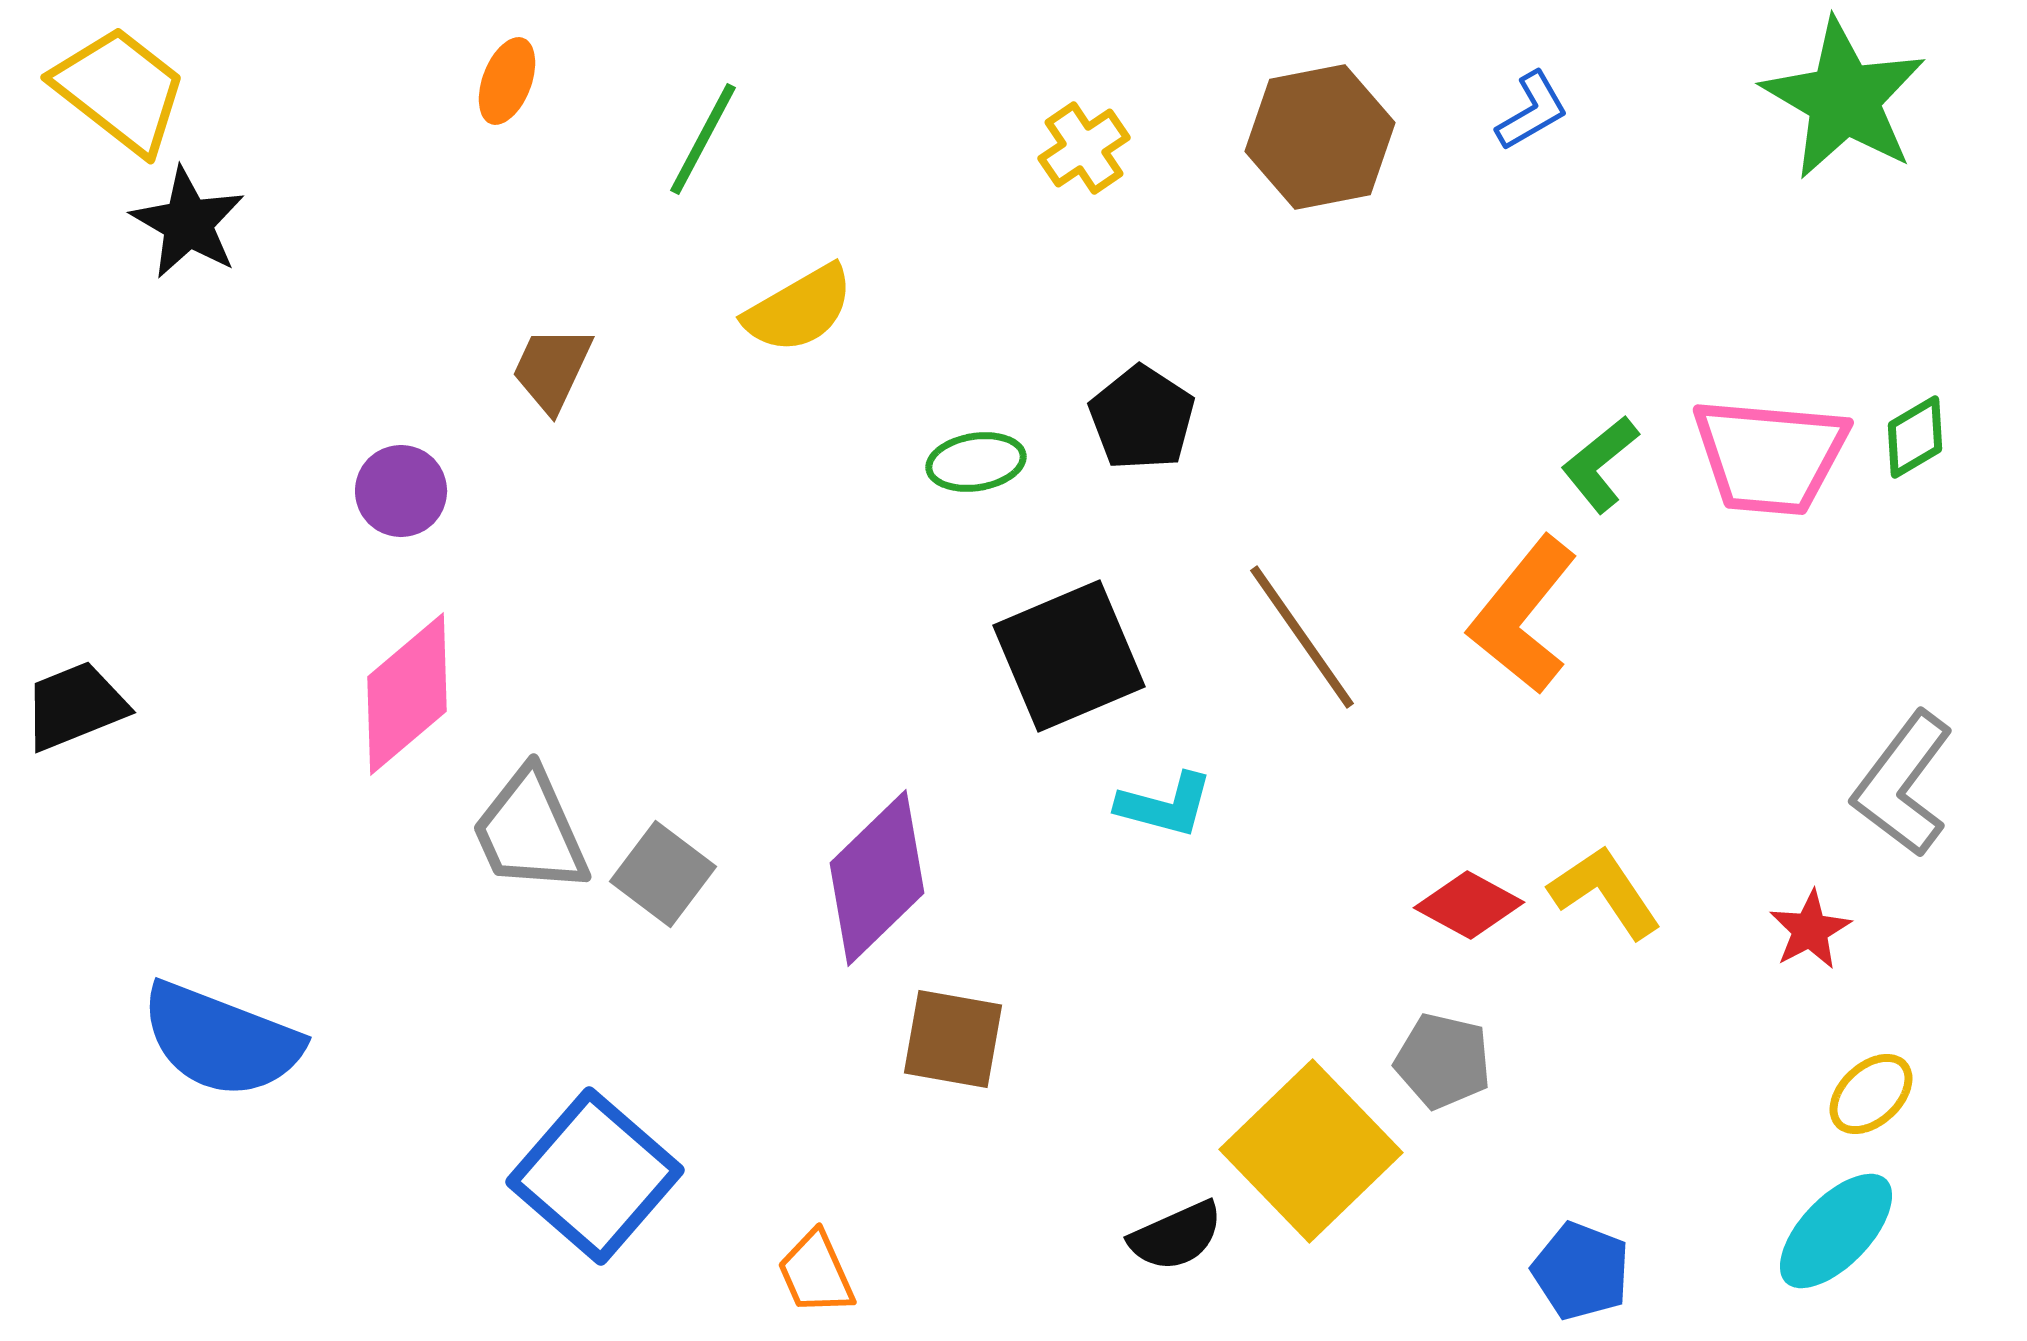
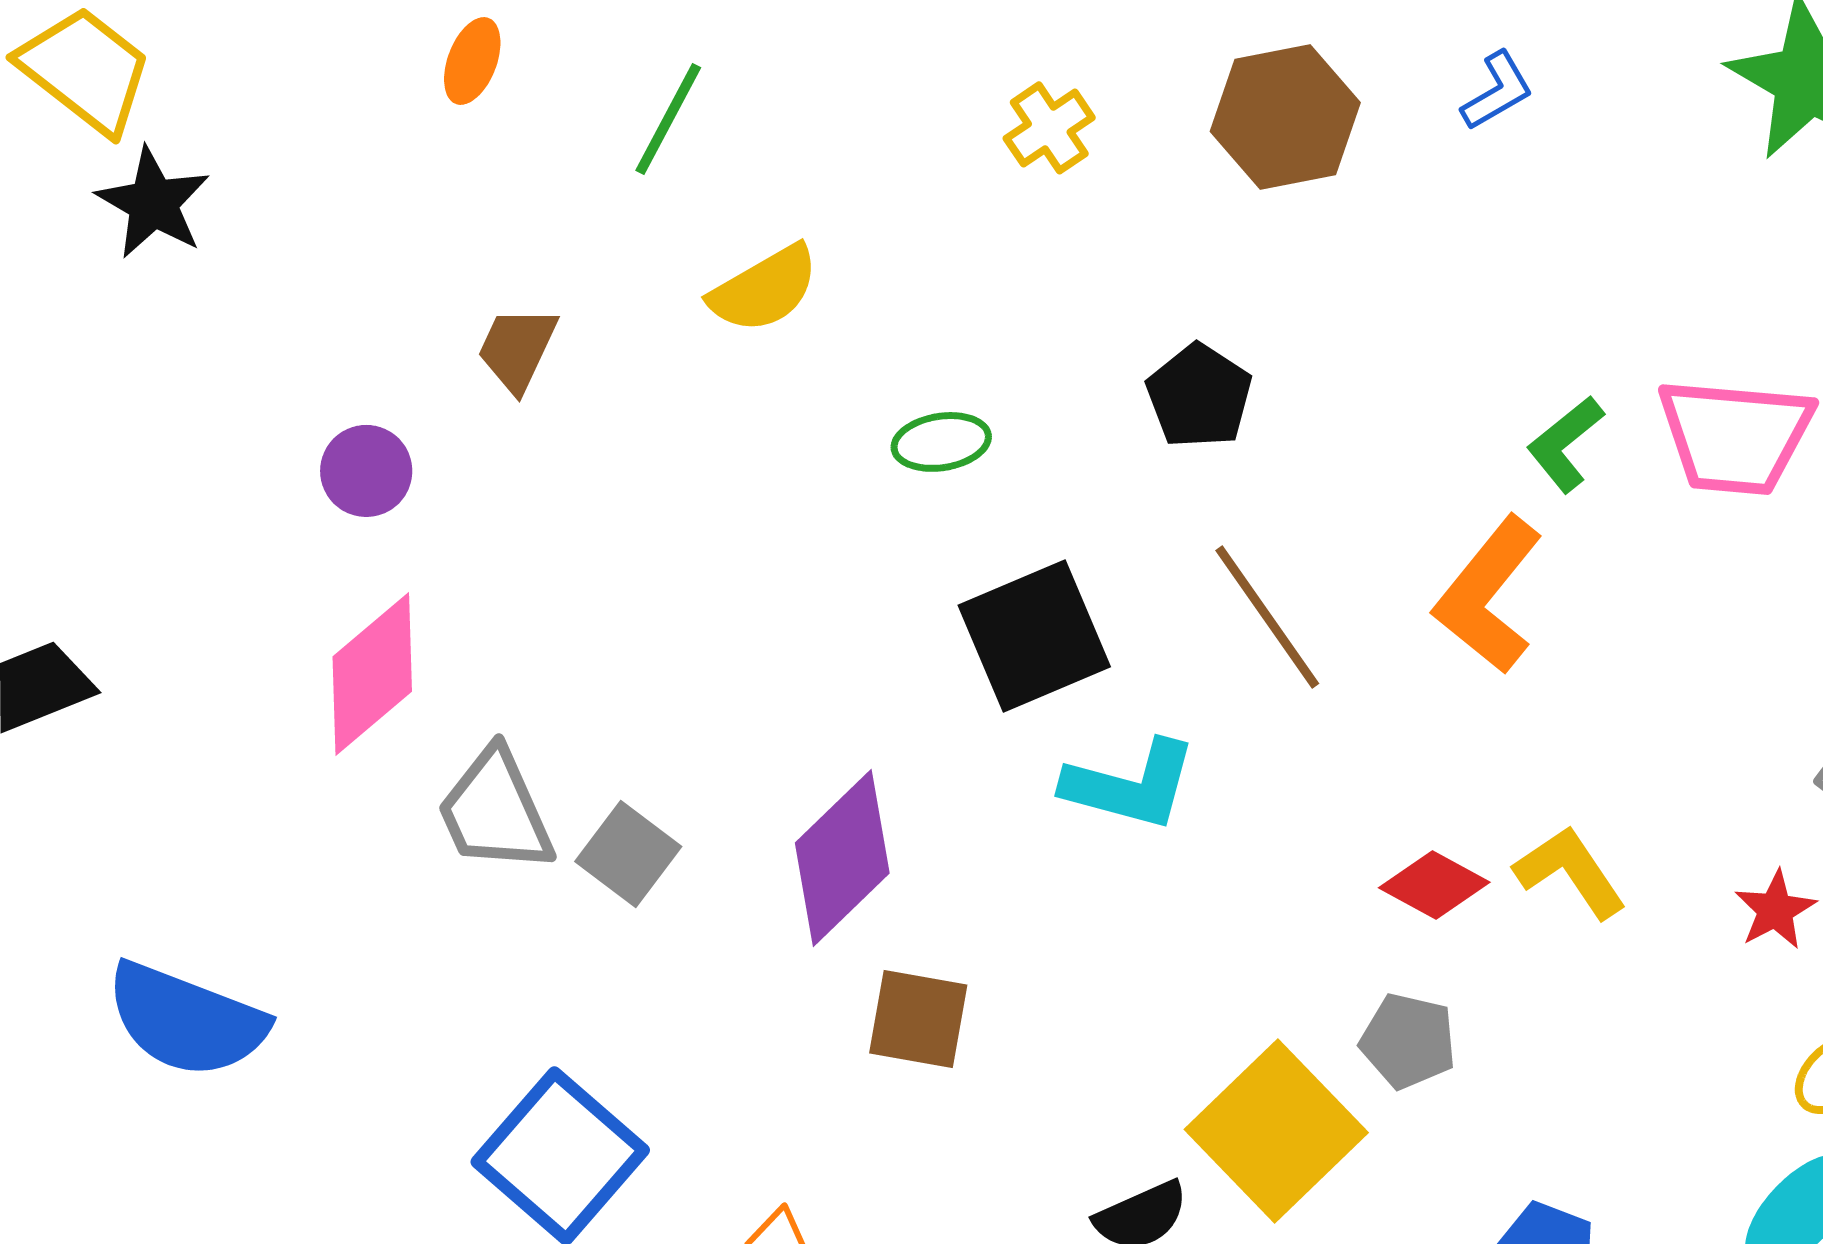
black pentagon: (1142, 418) -> (1199, 396), moved
cyan L-shape: (1165, 805) -> (1130, 785), size x1.4

